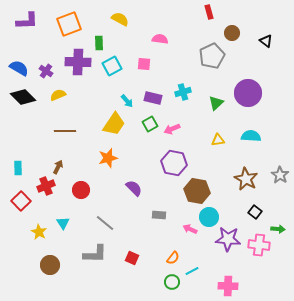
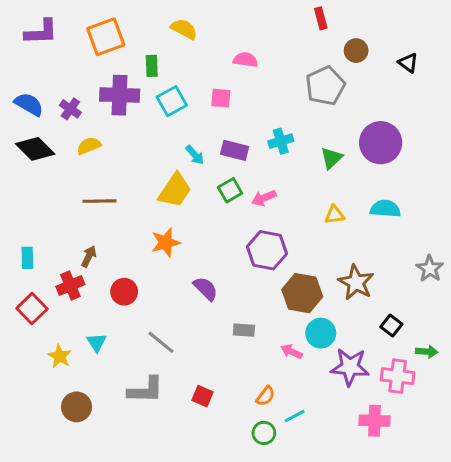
brown star: (246, 179) -> (356, 282), moved
pink cross: (228, 286) -> (374, 421), moved

